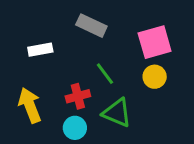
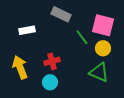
pink square: (155, 42) -> (103, 25), turned 30
green line: (105, 74) -> (82, 37), moved
green triangle: (117, 113) -> (99, 72), moved

